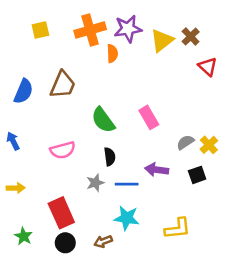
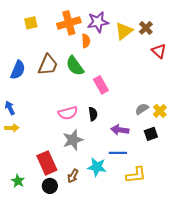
pink rectangle: (149, 117) -> (101, 85), moved
green semicircle: (103, 120) -> (75, 66), moved
pink semicircle: (63, 150) -> (68, 113), moved
black semicircle: (110, 157) -> (93, 114), moved
gray star: (95, 183) -> (73, 140), size x1.5
blue line: (127, 184) -> (118, 153), moved
yellow arrow: (16, 188) -> (12, 128), moved
brown arrow: (103, 241) -> (73, 176), moved, turned -40

